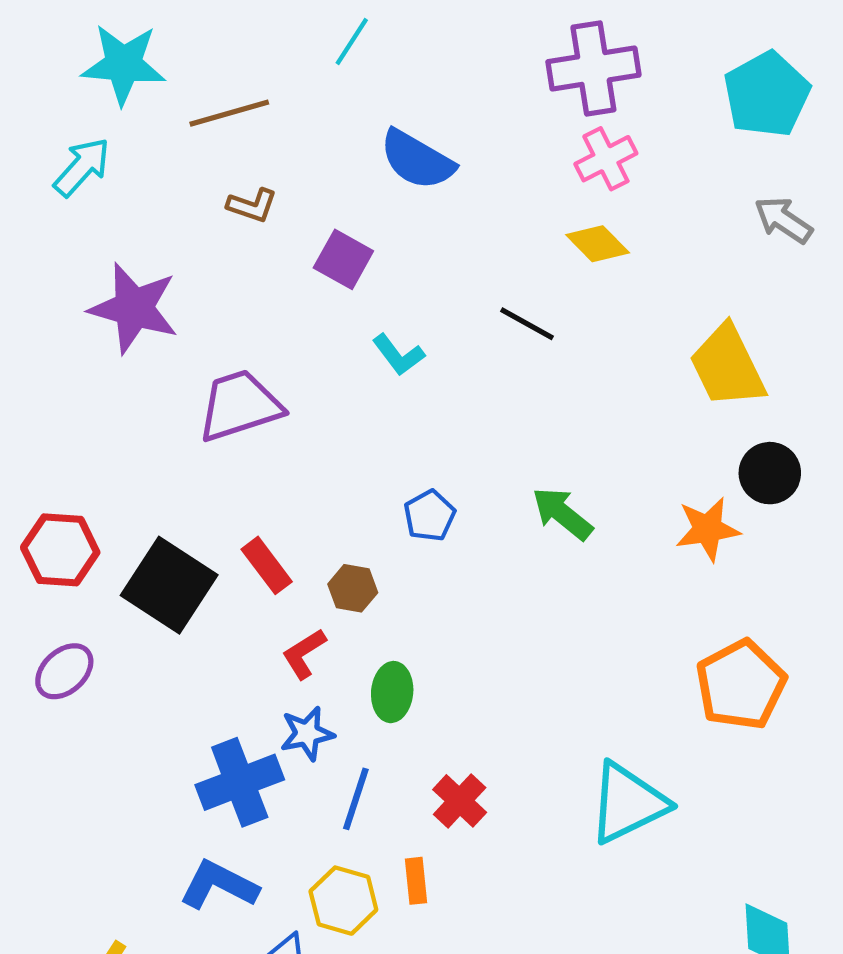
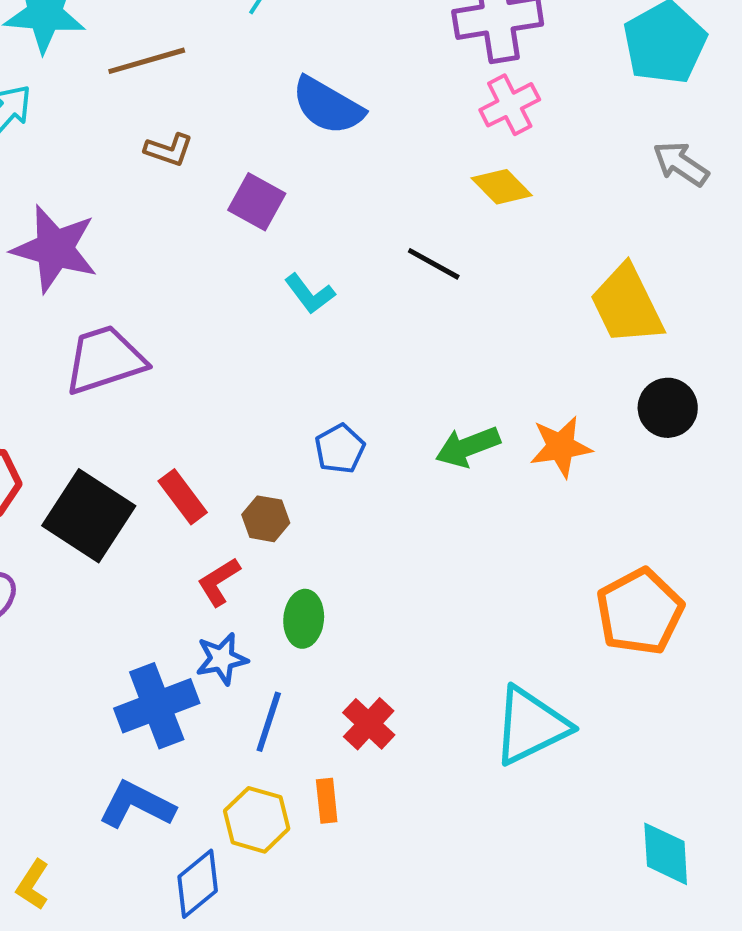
purple trapezoid: (240, 406) -> (105, 360), moved
green arrow: (562, 514) -> (468, 447), turned -60
orange star: (708, 529) -> (561, 447), moved

